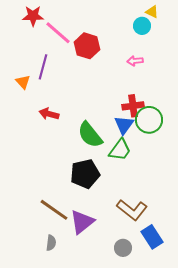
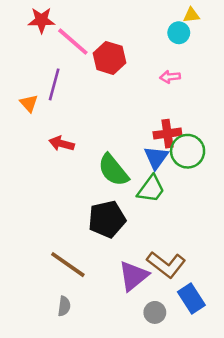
yellow triangle: (152, 12) -> (191, 15), turned -32
purple triangle: (82, 222) -> (133, 276), moved

